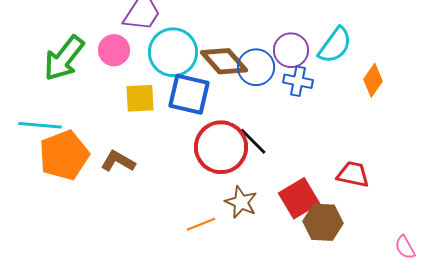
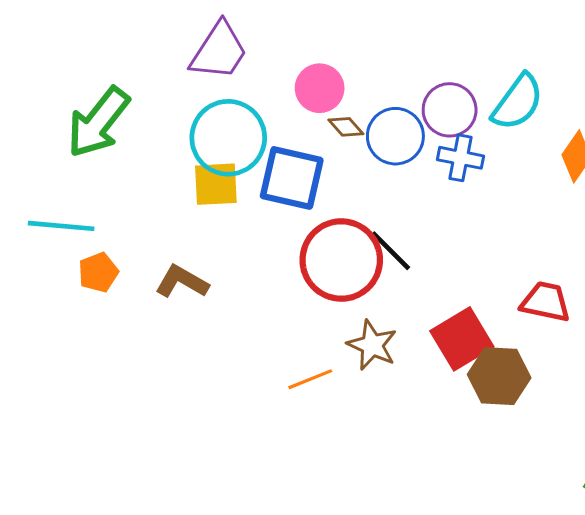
pink circle: (114, 50) -> (320, 88), moved
cyan circle: (173, 52) -> (228, 138), moved
brown diamond: (224, 61) -> (346, 127), size x0.5
orange pentagon: (64, 155) -> (98, 272), size x0.5

